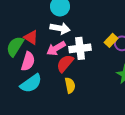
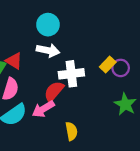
pink arrow: (56, 48) -> (43, 109), moved
yellow semicircle: (70, 85) -> (71, 131), moved

